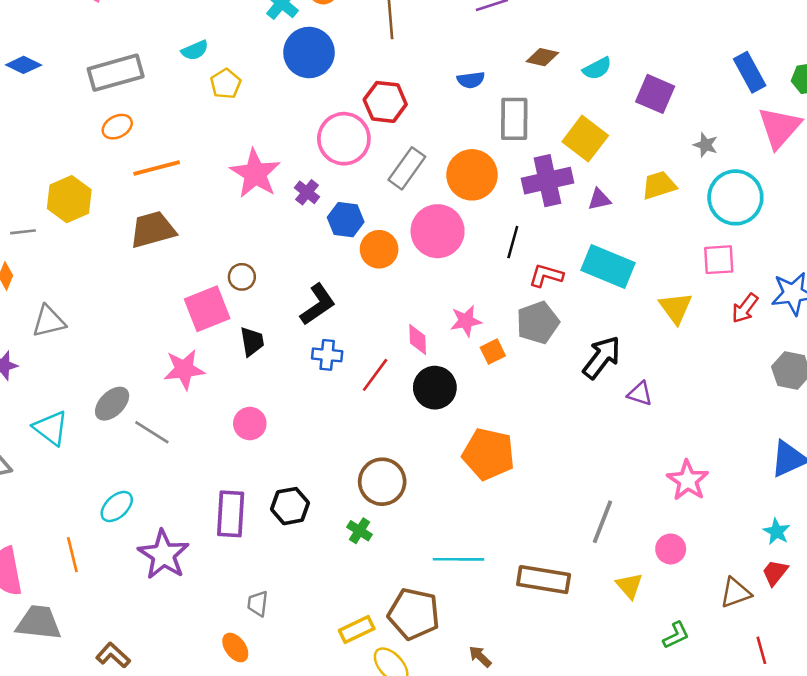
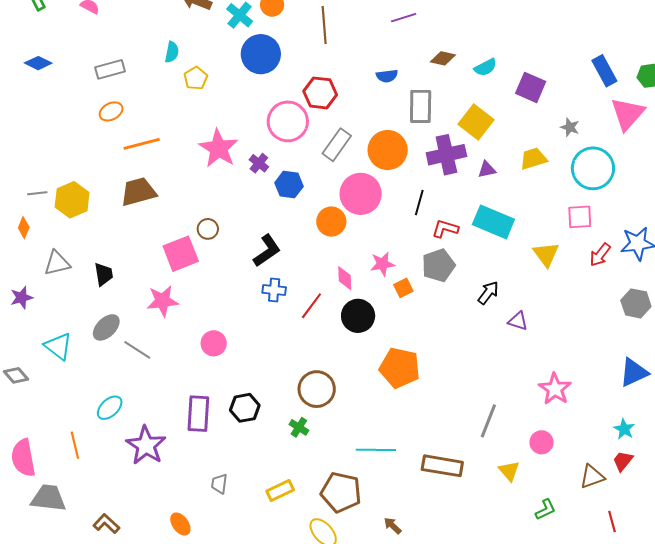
cyan semicircle: (195, 50) -> (172, 52), turned -55
gray rectangle: (116, 73) -> (110, 69), size x0.7
yellow hexagon: (69, 199) -> (72, 200), moved
orange circle: (379, 249) -> (331, 222), moved
black trapezoid: (252, 341) -> (104, 274), moved
black arrow: (602, 357) -> (488, 293), size x0.7
yellow rectangle: (357, 629) -> (280, 490), moved
orange ellipse: (235, 648) -> (180, 524), moved

